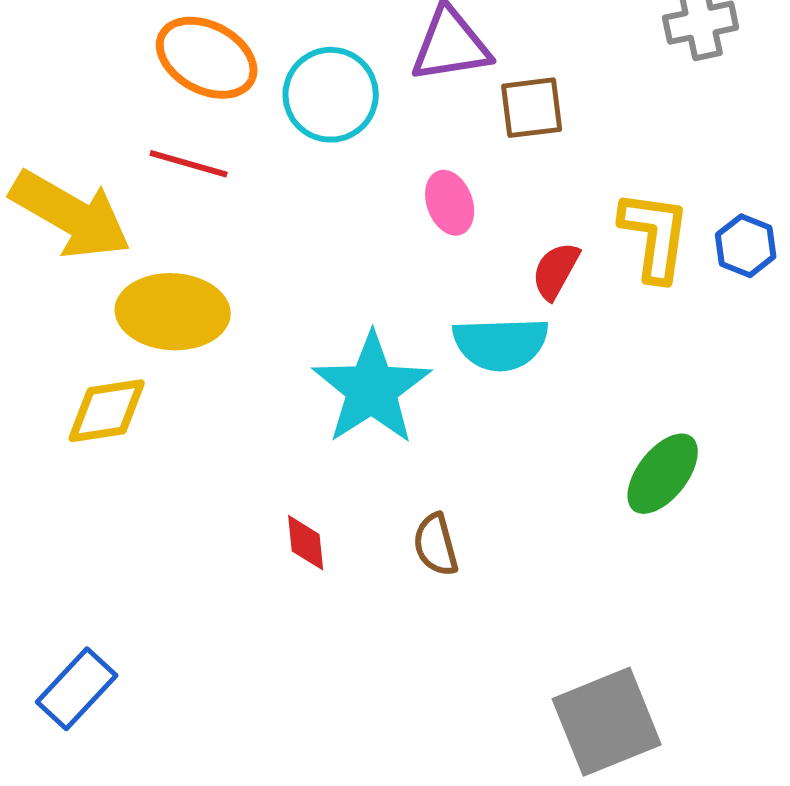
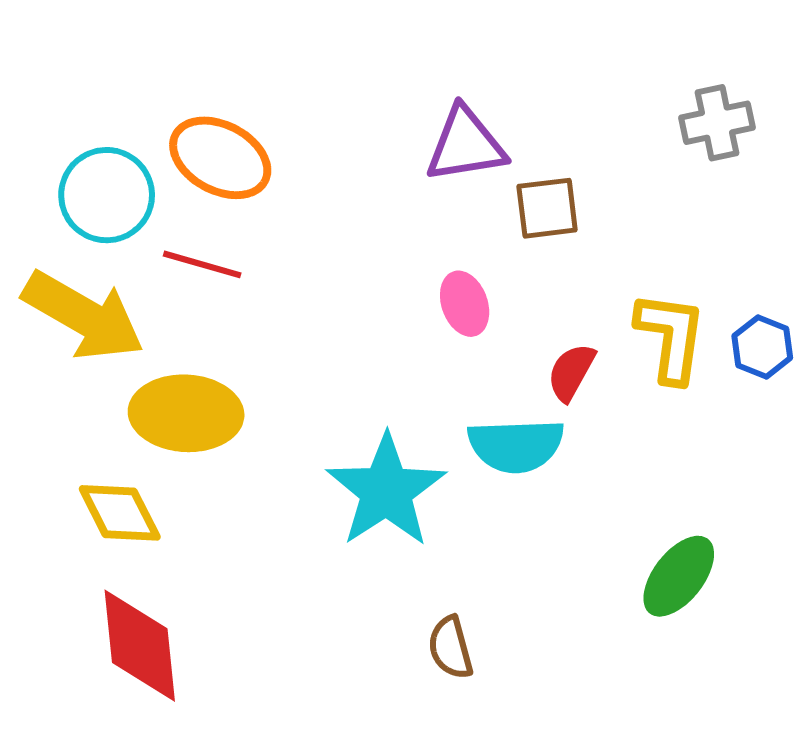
cyan circle: (331, 95) -> (107, 195), moved
yellow diamond: (107, 411) -> (120, 513), turned 72
red diamond: (306, 543) -> (140, 646), moved, size x2.0

